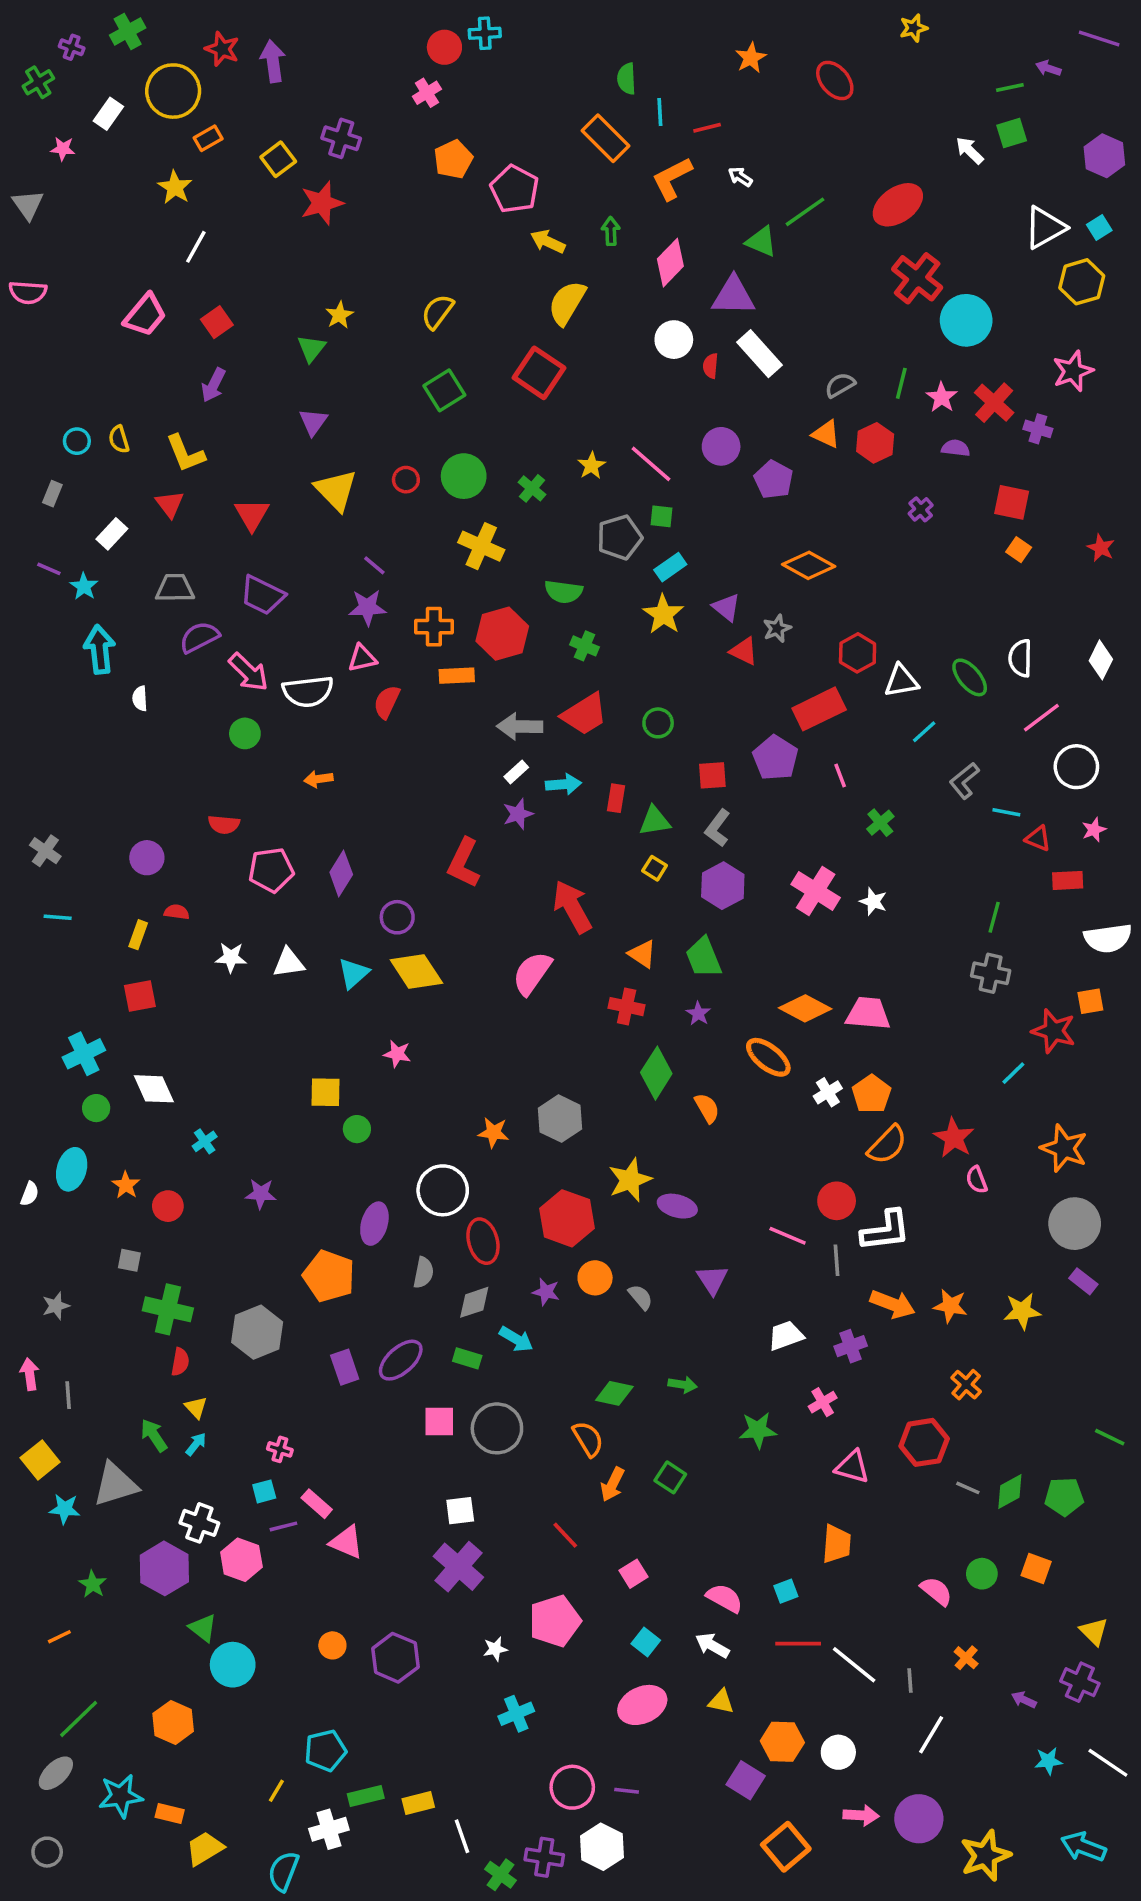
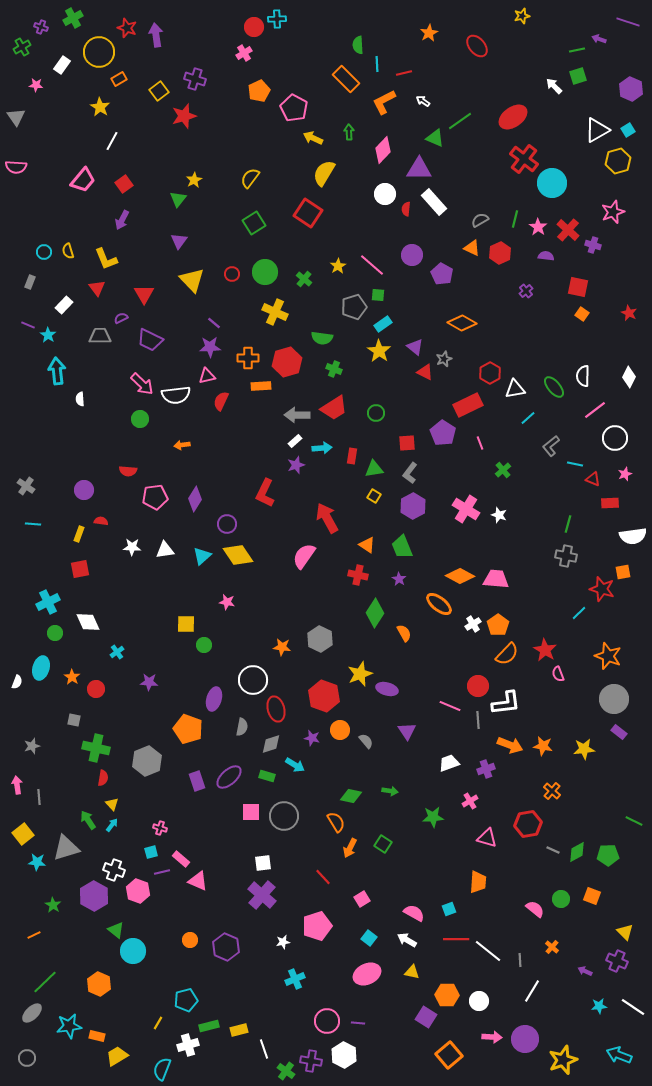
purple semicircle: (199, 637) -> (121, 318), moved, size x0.6

